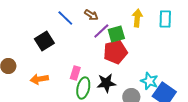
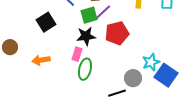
green square: (116, 34) -> (89, 15), moved
cyan star: (149, 81) -> (151, 62), turned 30
black star: (106, 83) -> (86, 36), moved

